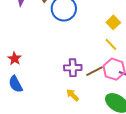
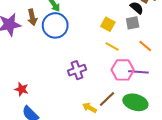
purple cross: (73, 68) -> (77, 70), moved
brown line: (95, 71) -> (107, 99), moved

